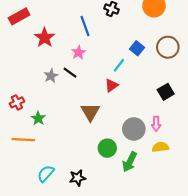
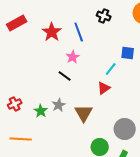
red star: (45, 38) -> (52, 32), moved
blue square: (137, 48) -> (128, 53), turned -32
gray star: (51, 76) -> (59, 105), moved
green star: (38, 118) -> (41, 111), moved

